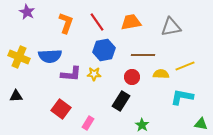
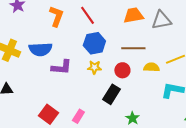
orange trapezoid: (131, 22) -> (133, 15), moved
yellow star: (94, 74) -> (94, 67), moved
red square: (61, 109) -> (48, 114), moved

